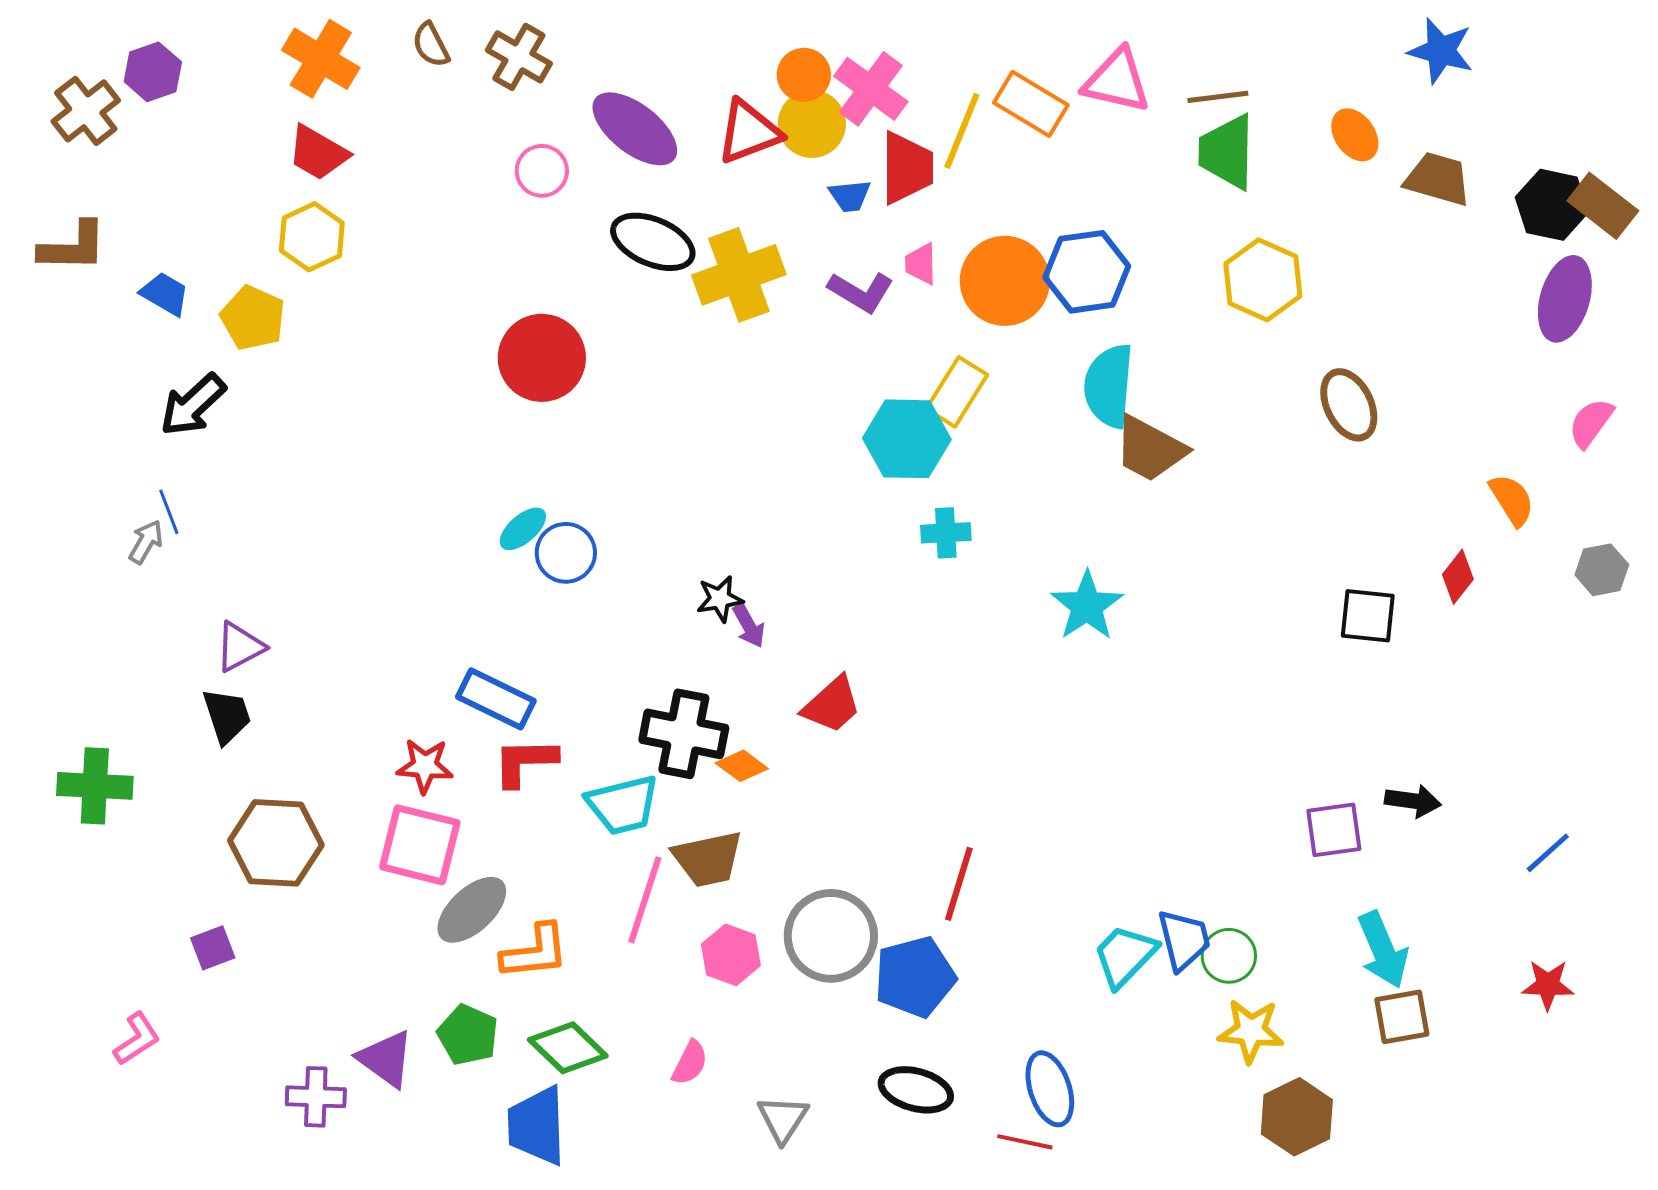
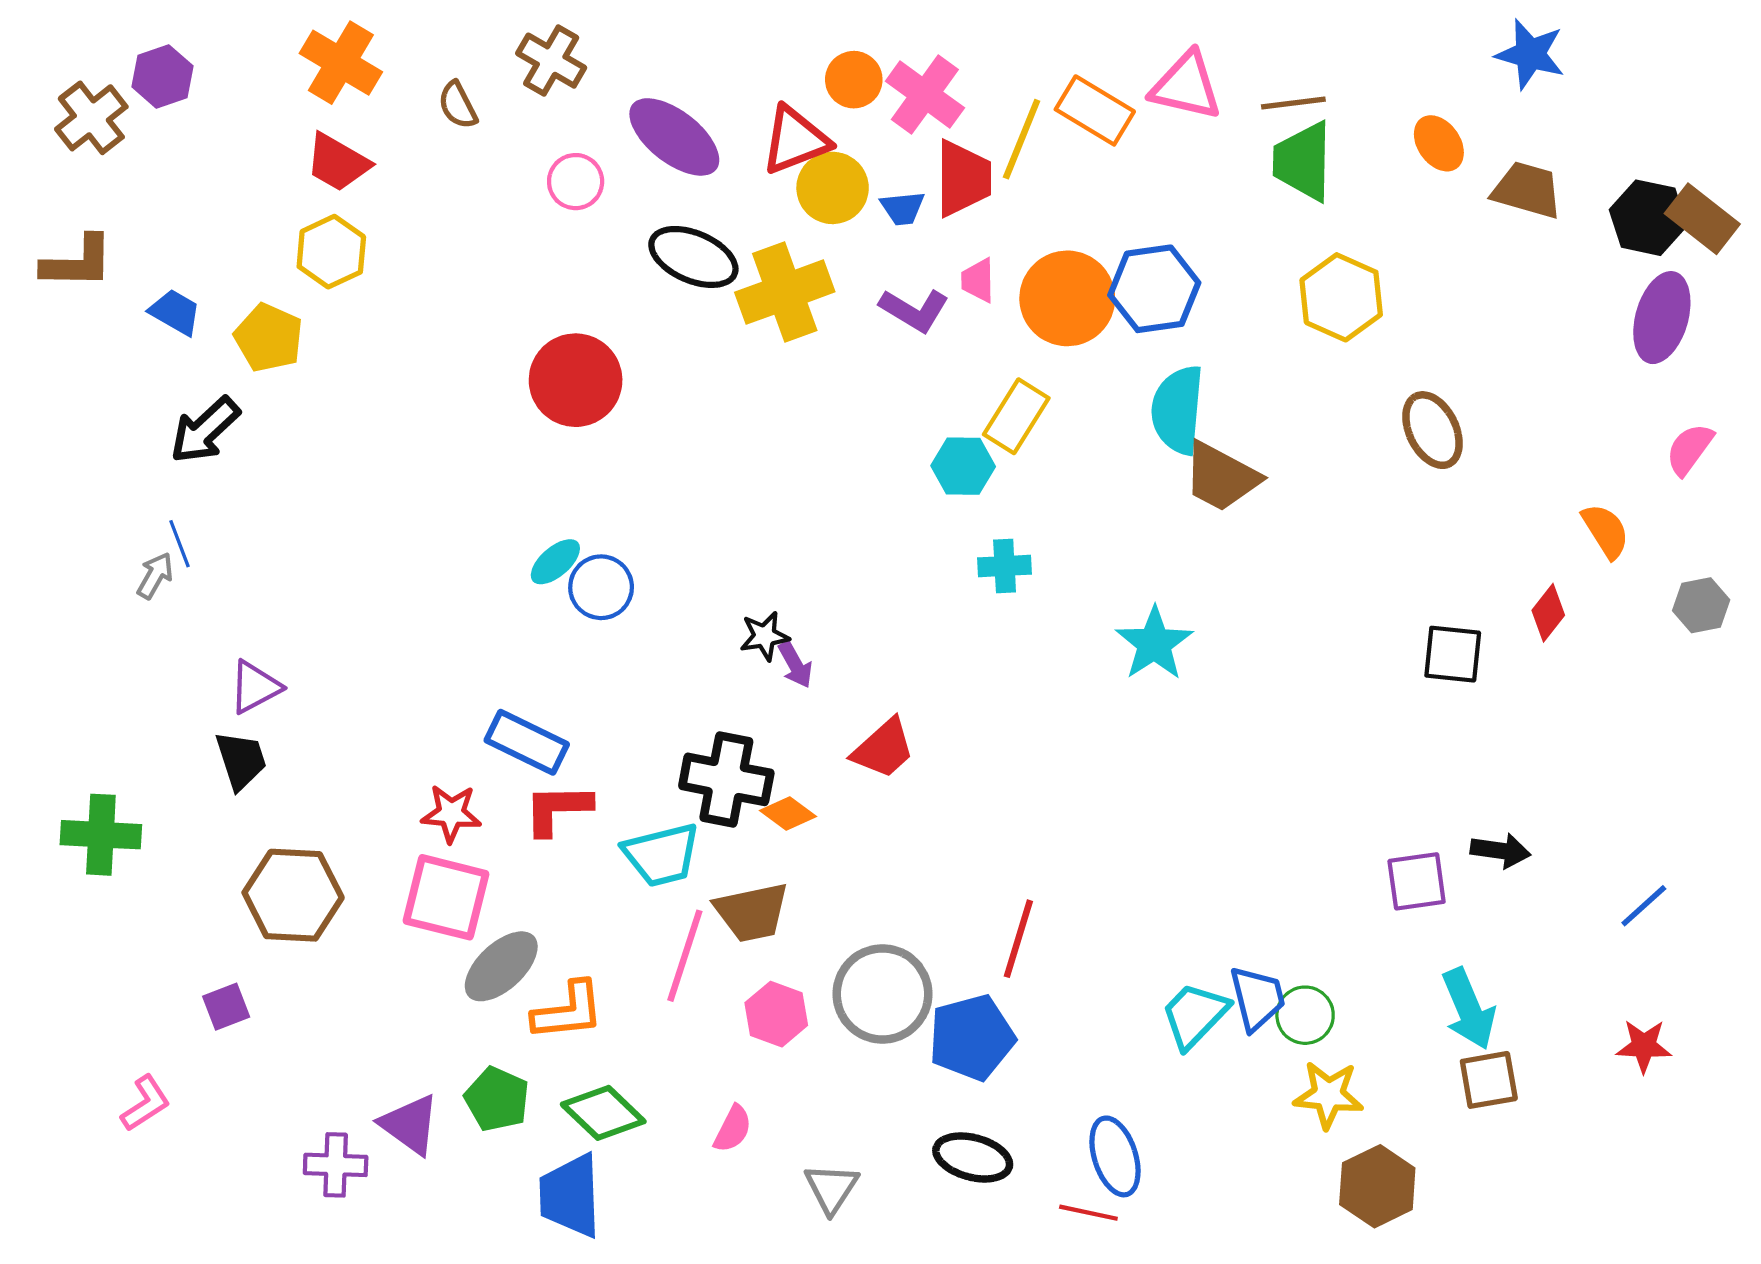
brown semicircle: (431, 45) -> (458, 105), moved
yellow circle: (812, 124) -> (833, 188), moved
cyan hexagon: (907, 439) -> (963, 466), size x0.7

